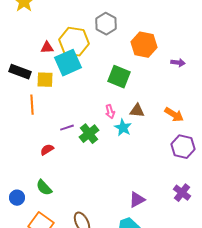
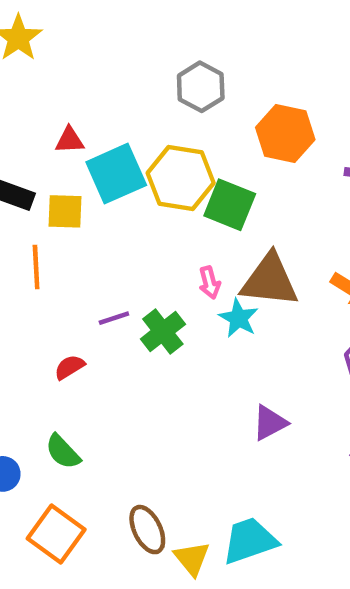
yellow hexagon: (74, 42) -> (181, 178), moved
brown triangle: (137, 111) -> (270, 280), size x1.8
purple triangle: (137, 200) -> (270, 423), moved

